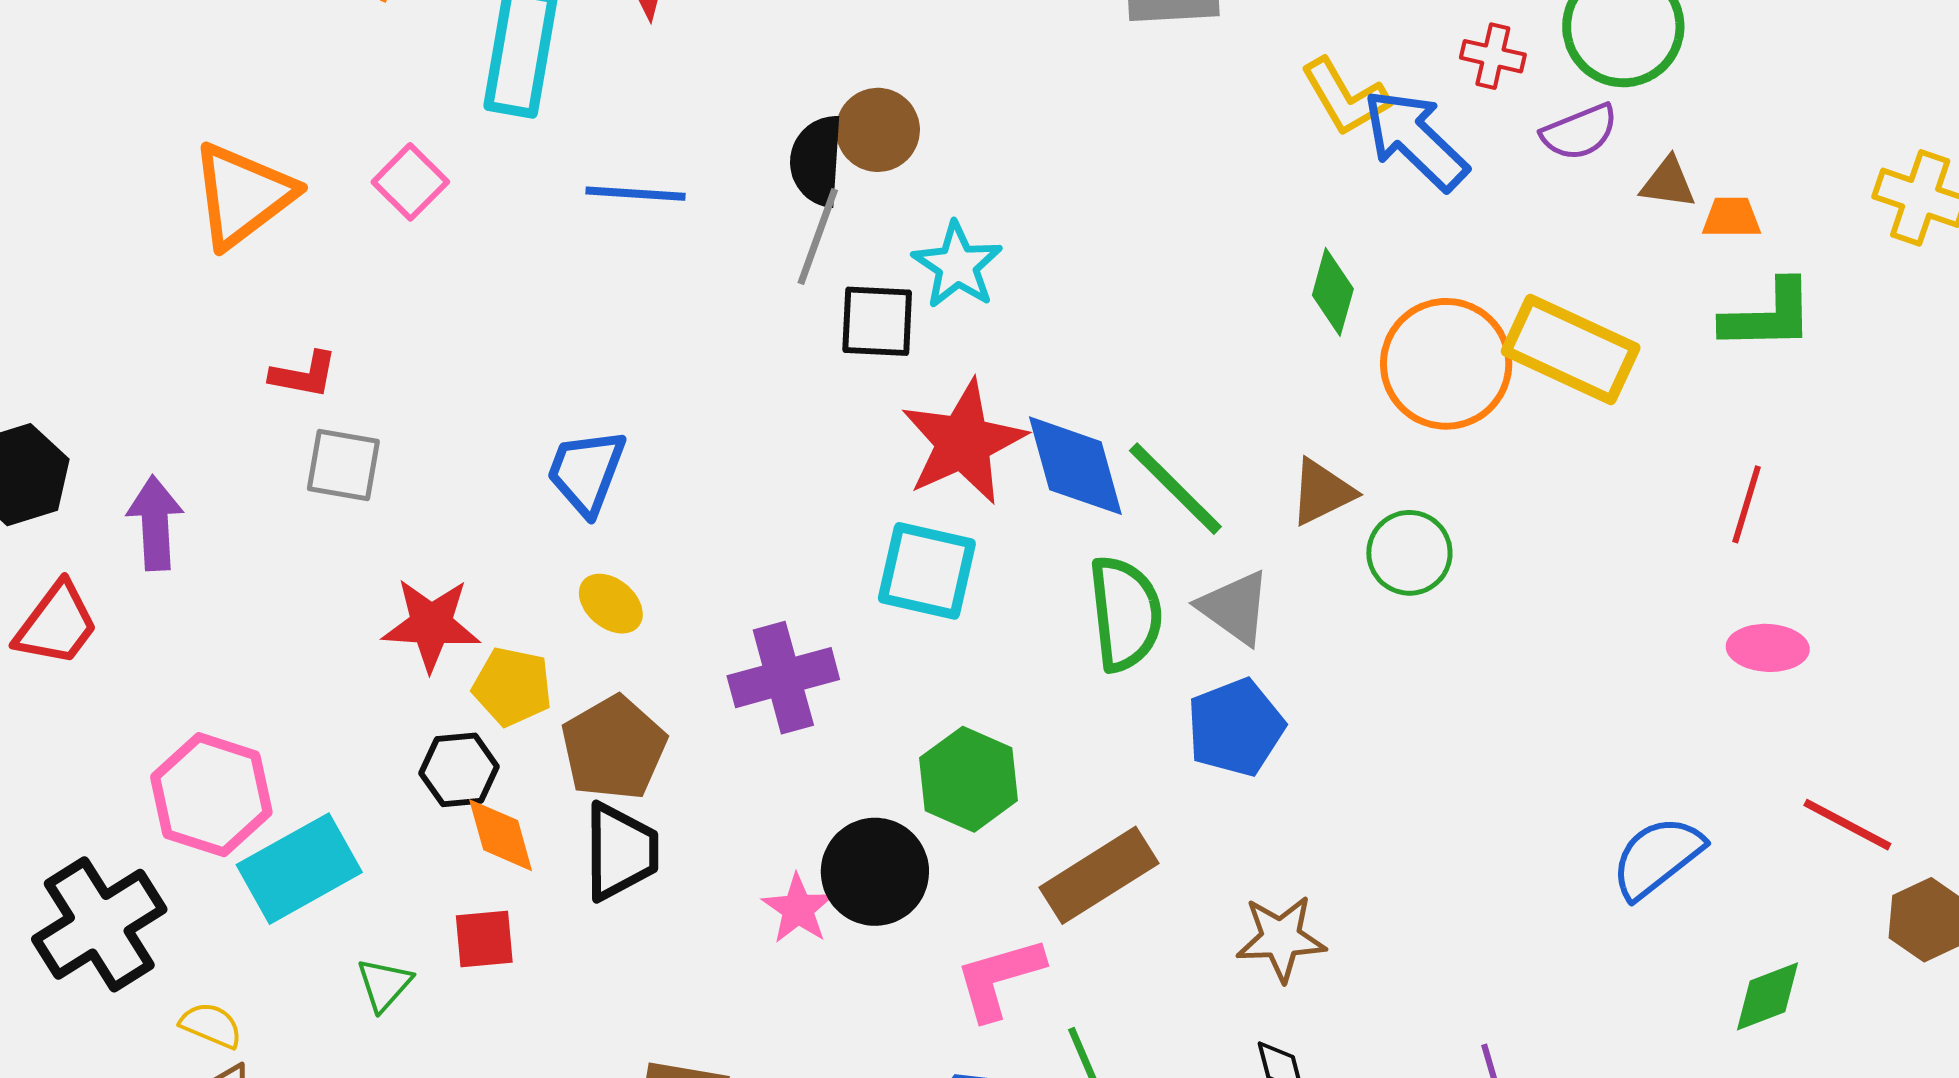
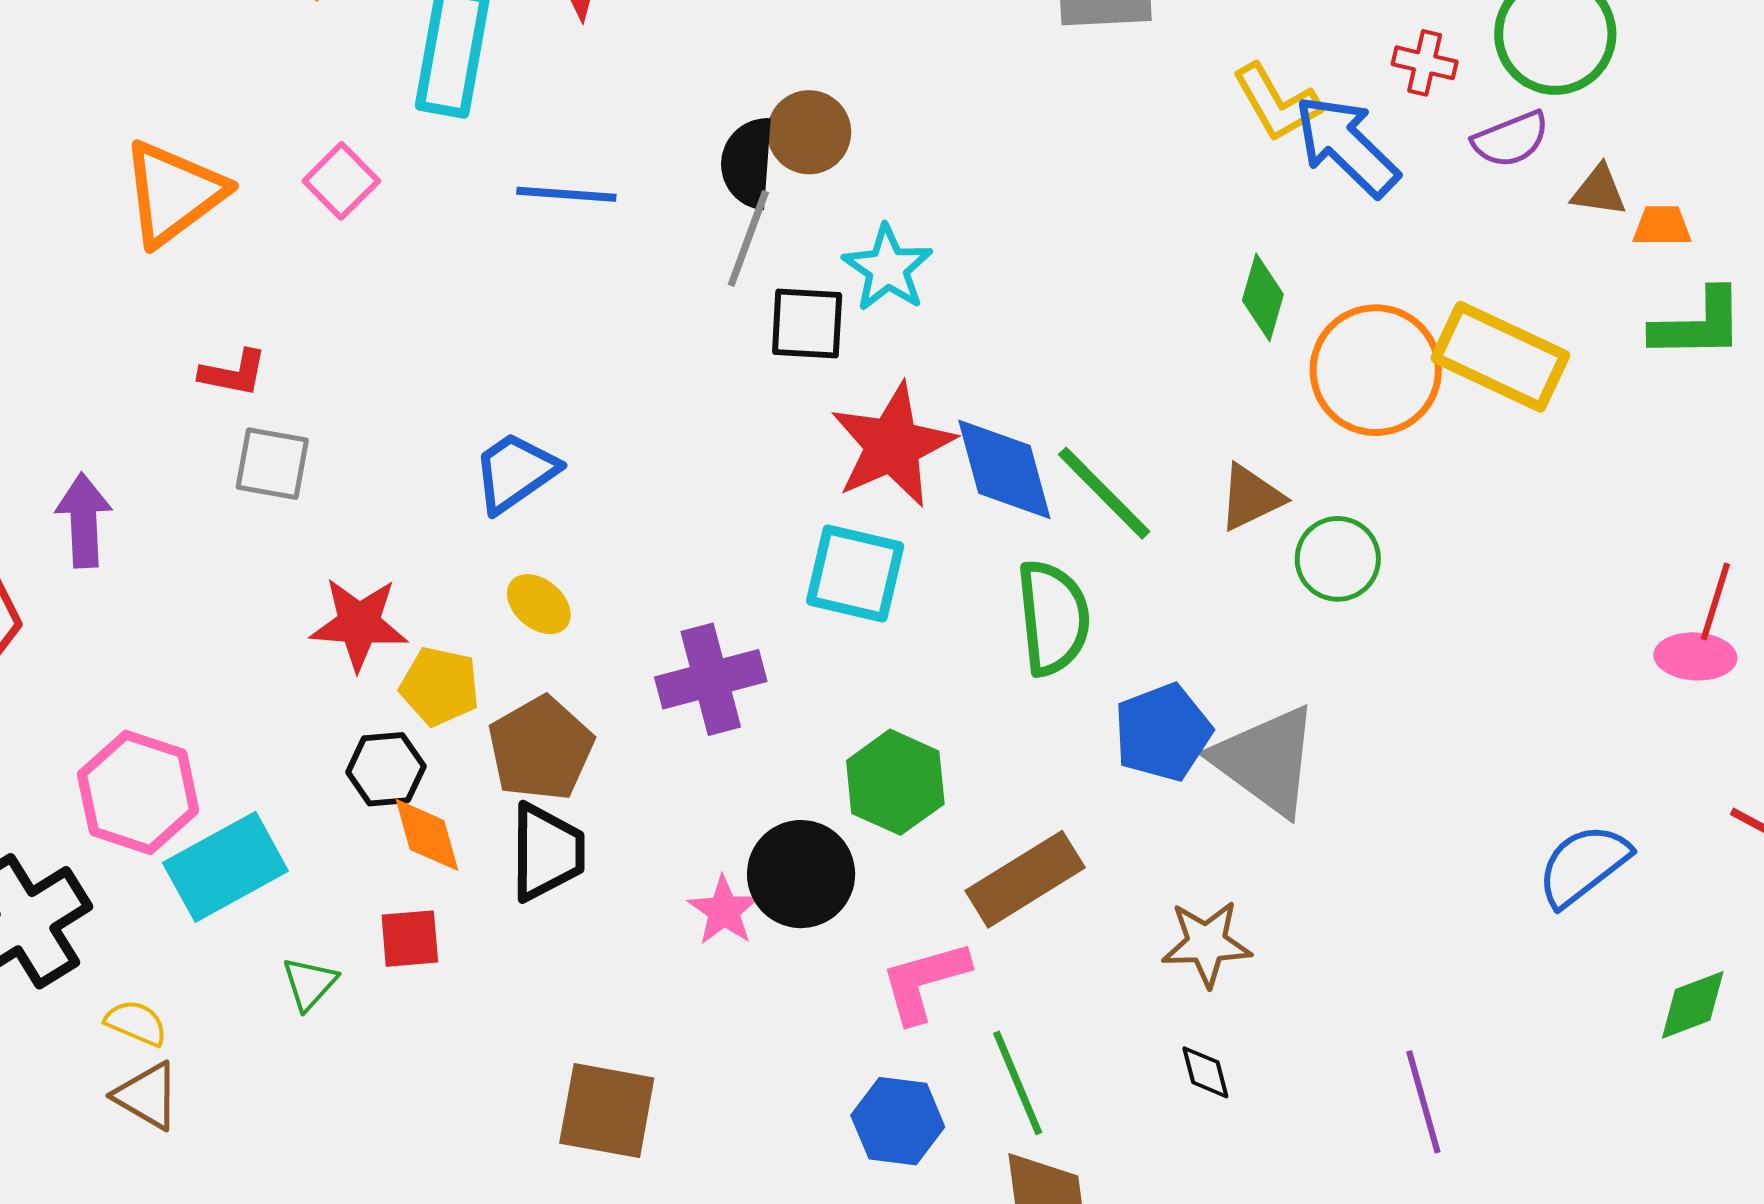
blue trapezoid: (586, 472) -> (515, 472), turned 34
red line: (1747, 504) -> (1715, 602), moved
gray triangle: (1235, 608) -> (1266, 760), moved, size x1.5

